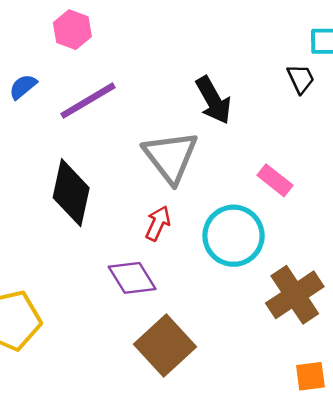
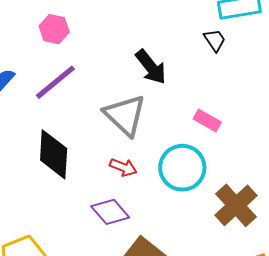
pink hexagon: (72, 30) -> (54, 29), moved
red arrow: (158, 223) -> (123, 167), turned 96

